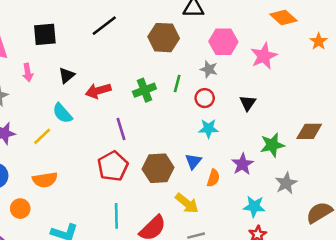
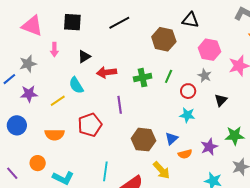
gray star: (209, 69) -> (205, 76), moved
red pentagon: (113, 166) -> (90, 125), moved
orange semicircle: (213, 178) -> (185, 154), turned 48
orange circle: (20, 209) -> (38, 163), moved

